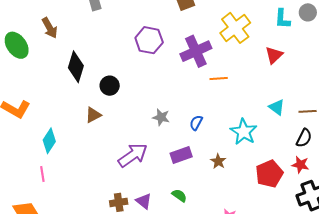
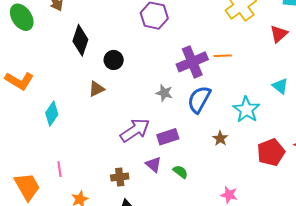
purple cross: (196, 51) -> (192, 62), moved
blue semicircle: (196, 123) -> (199, 99), size x1.8
purple rectangle: (181, 155) -> (168, 137), moved
pink line: (42, 174) -> (60, 169), moved
purple triangle: (144, 201) -> (154, 164), moved

